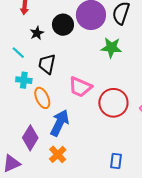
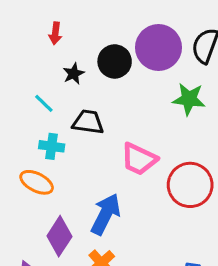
black trapezoid: (47, 64) -> (88, 122), turned 85
orange ellipse: (42, 98) -> (37, 182), moved, turned -40

